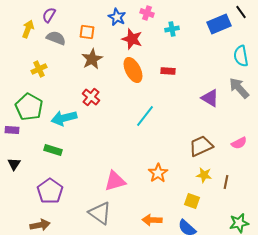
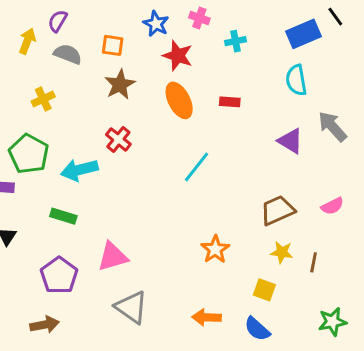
cyan semicircle: (241, 56) -> (296, 80), moved
pink triangle: (115, 181) -> (113, 257), moved

